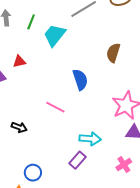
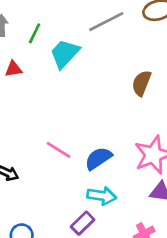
red triangle: (19, 61) -> (14, 69), moved
blue semicircle: (80, 80) -> (98, 158), moved, turned -110

